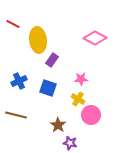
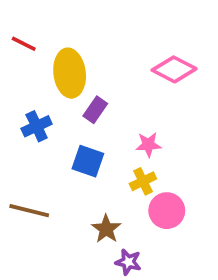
blue cross: (19, 81) -> (37, 126), moved
yellow cross: (78, 99) -> (143, 181), turned 32

